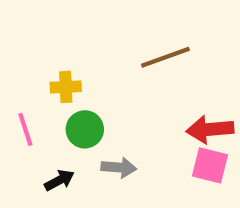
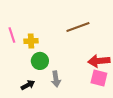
pink line: (25, 129) -> (12, 35), moved
gray arrow: (119, 168) -> (56, 79), turned 77

